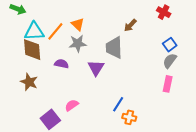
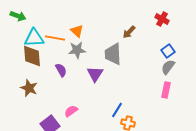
orange line: (55, 31) -> (55, 38), turned 60
purple semicircle: (61, 64) -> (61, 70), turned 48

